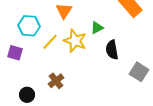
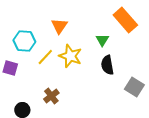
green triangle: (97, 28) -> (102, 40), moved, turned -32

